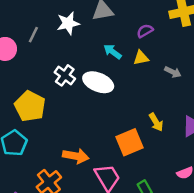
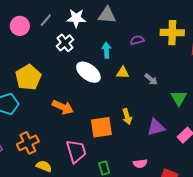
cyan arrow: (113, 52) -> (106, 50), turned 35
yellow triangle: (141, 58) -> (123, 73), moved
white cross: (65, 75) -> (65, 43), moved
orange arrow: (76, 156) -> (63, 107), moved

